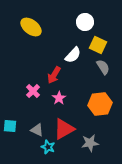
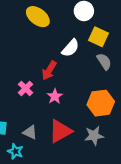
yellow ellipse: (31, 27) -> (38, 17), moved
gray star: (90, 143) -> (94, 136), moved
cyan star: (48, 147) -> (15, 151), moved

